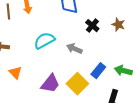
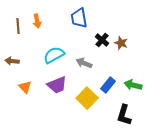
brown star: (118, 25) -> (121, 43), moved
purple trapezoid: (50, 84) -> (57, 85), moved, turned 30

